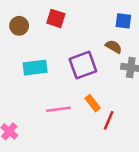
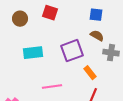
blue square: (123, 21) -> (96, 15), moved
orange rectangle: (93, 103) -> (90, 73), moved

